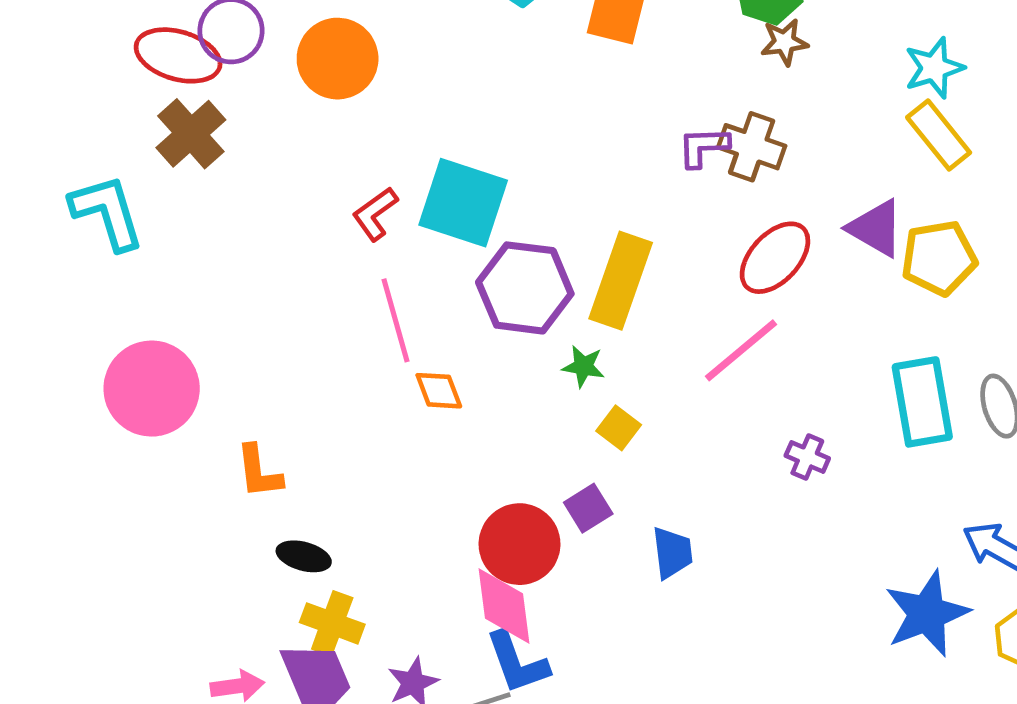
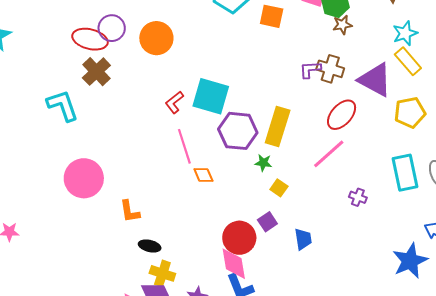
purple triangle: (876, 228) -> (375, 80), moved, size x1.4

